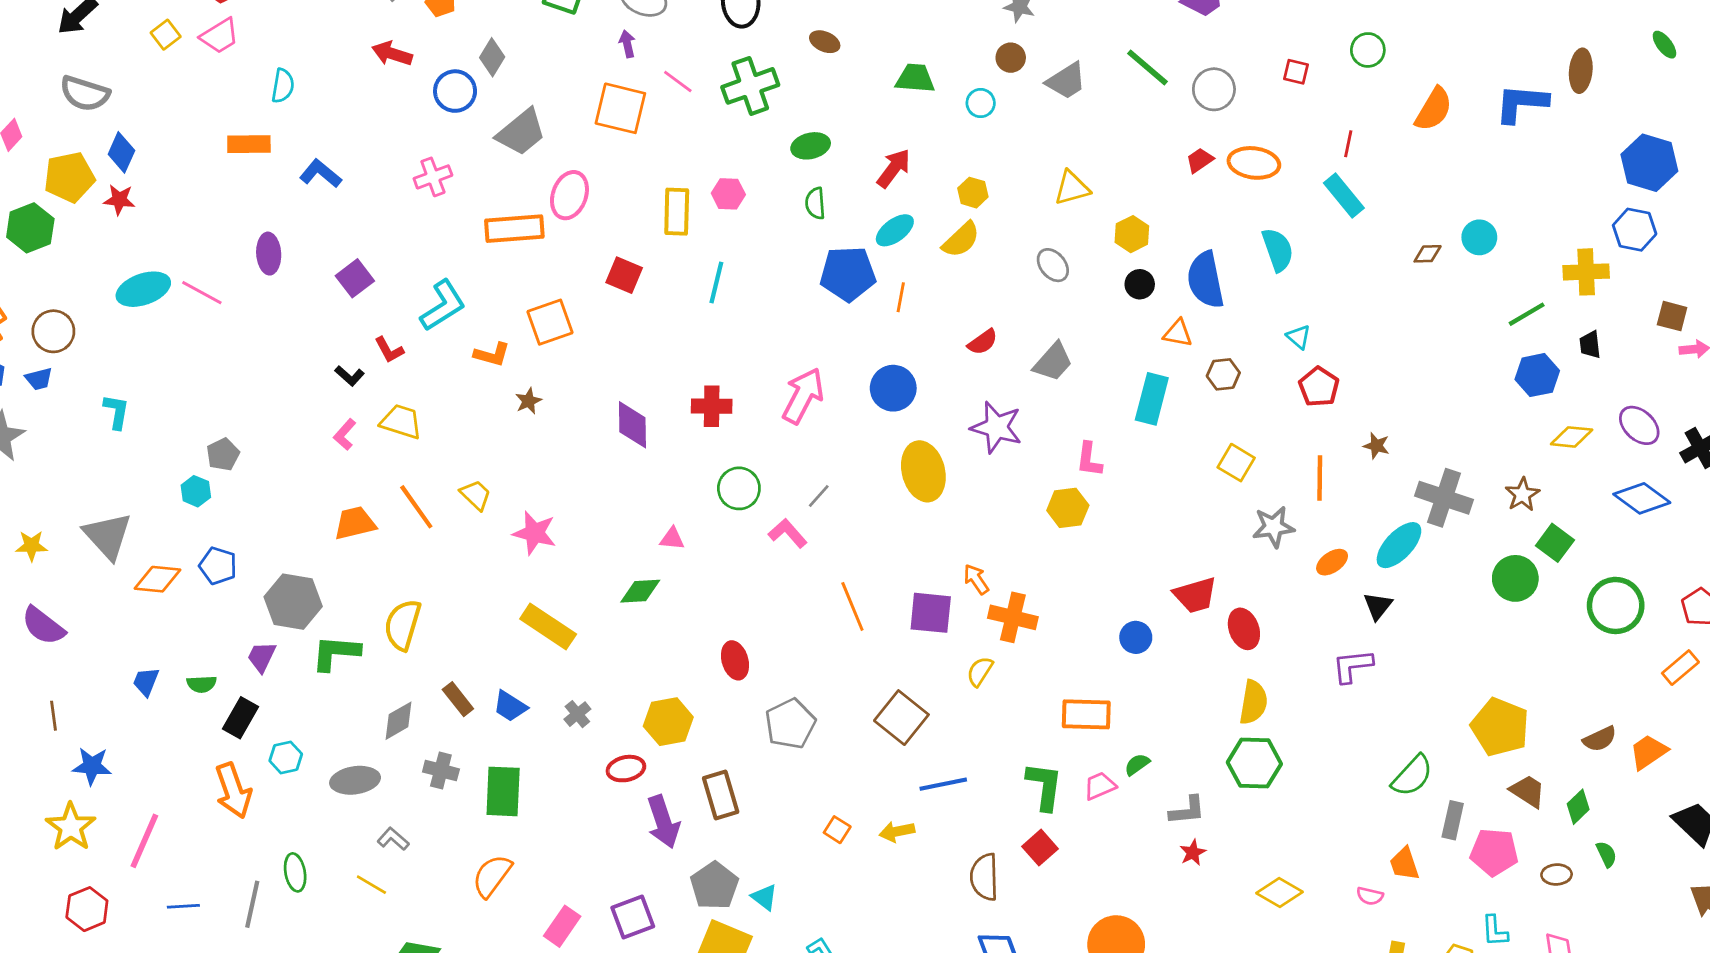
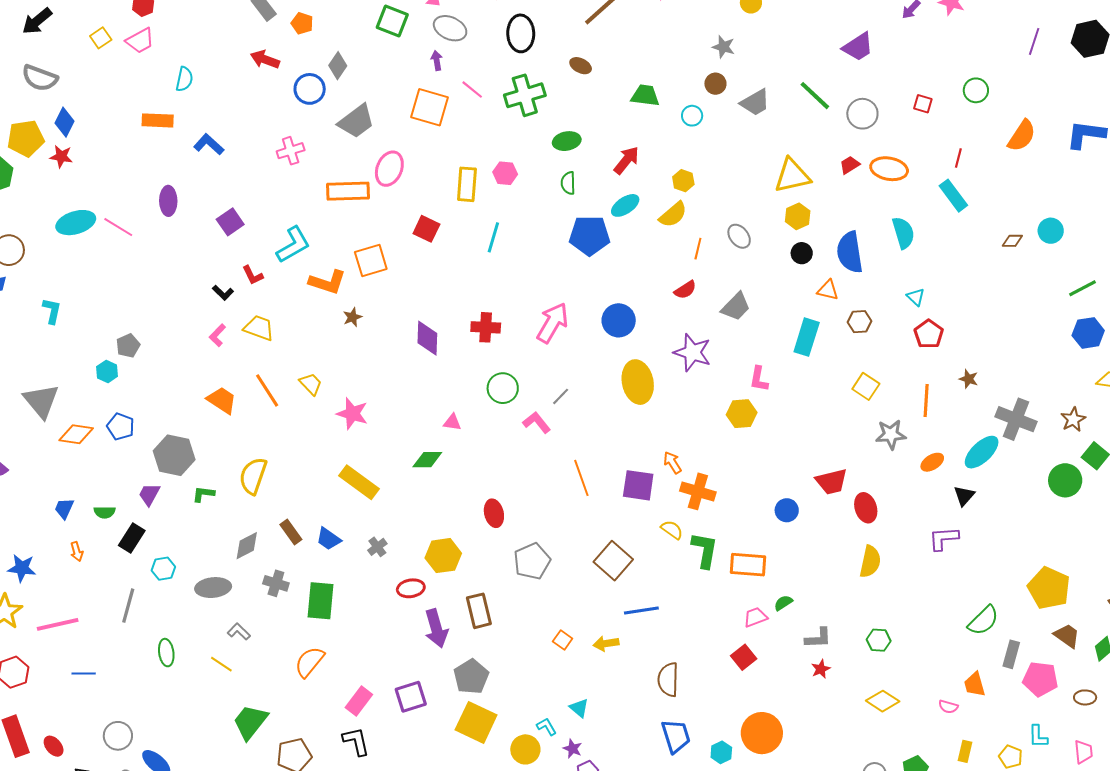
yellow triangle: (1072, 188) -> (792, 176), moved, size x1.4
orange line: (901, 297) -> (698, 249), moved
orange L-shape: (492, 355) -> (327, 282), size x1.4
orange trapezoid: (355, 523) -> (222, 400), turned 44
green L-shape: (336, 653) -> (203, 494), size x0.6
yellow semicircle: (980, 671) -> (672, 530), turned 90
green hexagon: (1254, 763) -> (879, 640), moved, size x0.6
green L-shape: (1044, 786) -> (705, 550), moved
orange arrow: (233, 791) -> (77, 552), moved, size x0.5
pink line: (144, 841) -> (58, 624), turned 51
red square: (1040, 848) -> (744, 657), moved
cyan triangle: (764, 897) -> (579, 708), moved
gray line: (252, 904) -> (128, 606), moved

